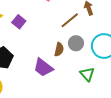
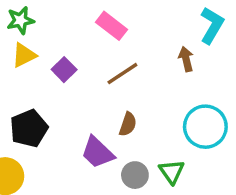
brown line: (70, 20) -> (122, 74), moved
gray circle: (76, 43) -> (135, 175), moved

